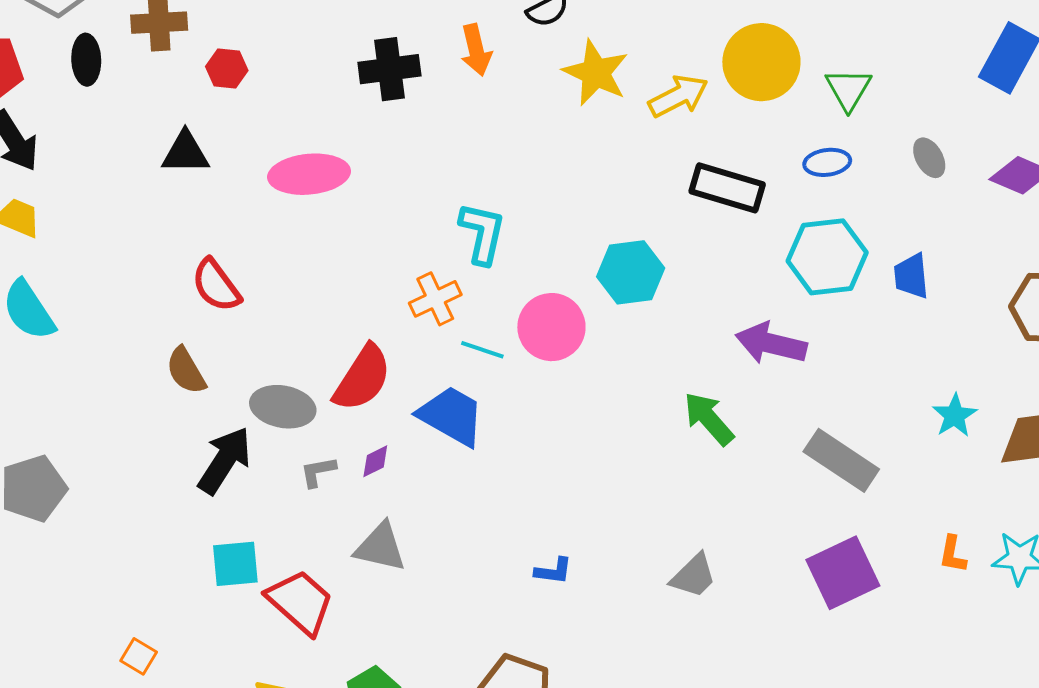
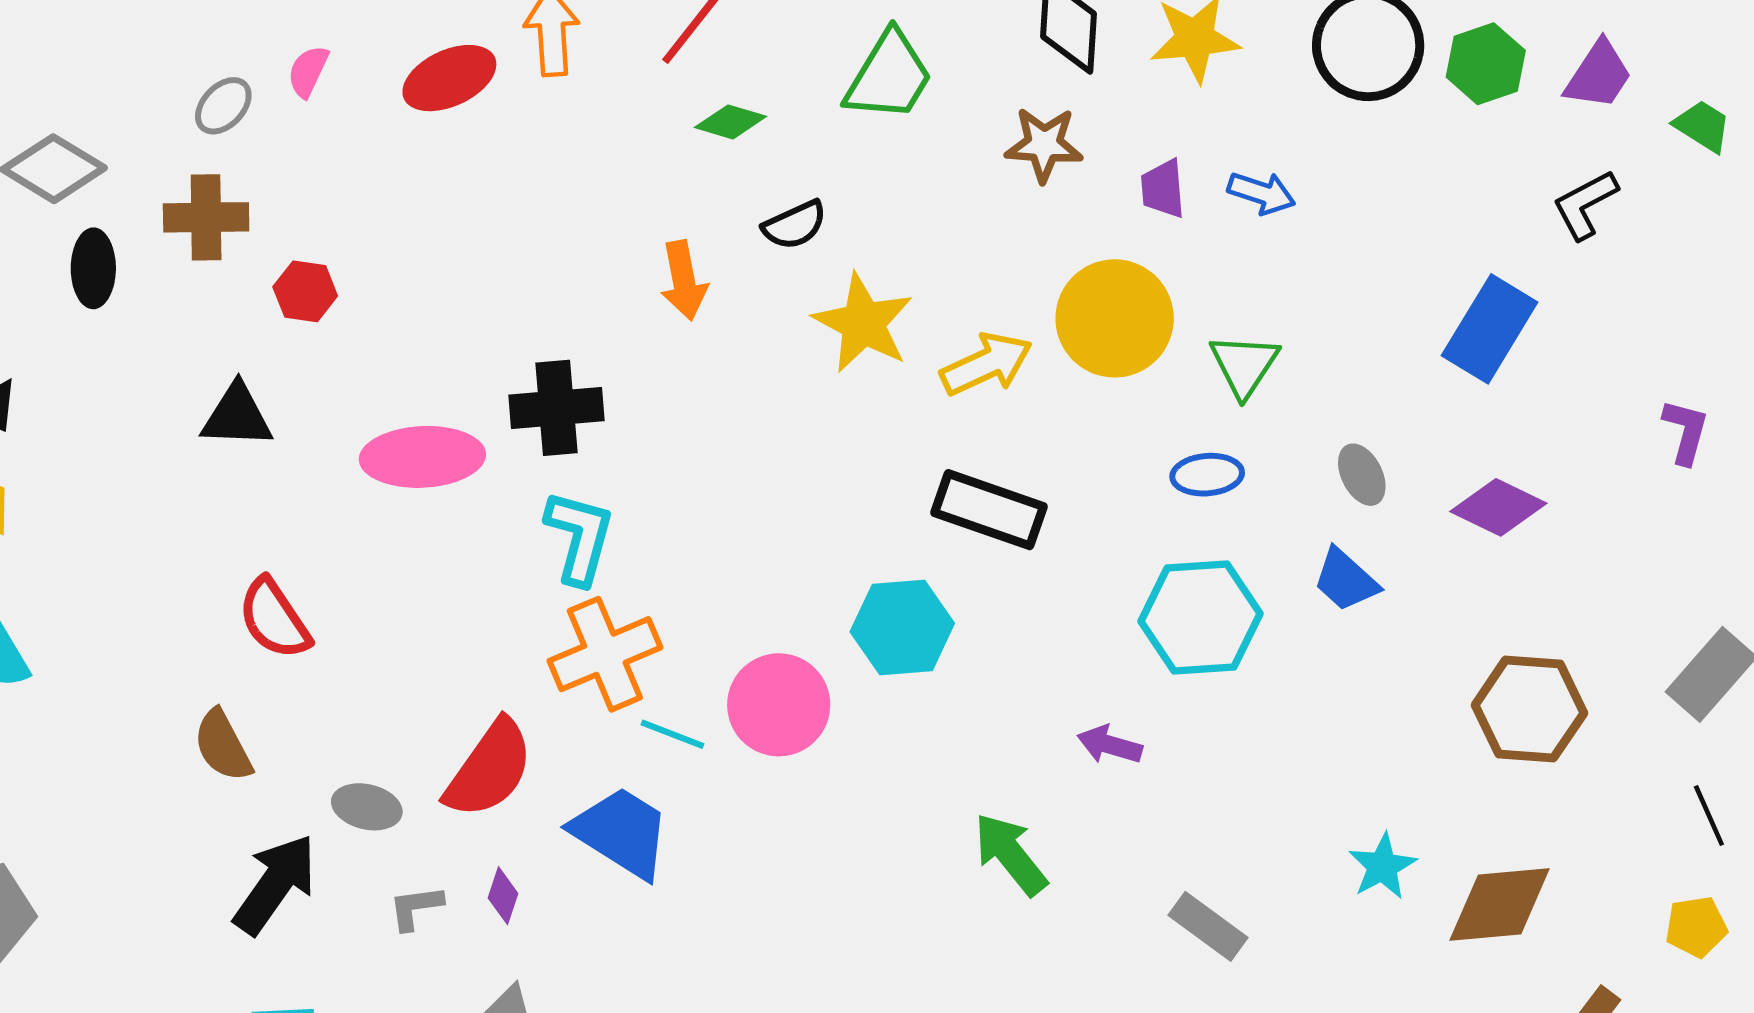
black cross: (389, 69) -> (556, 408), moved
black rectangle: (727, 188) -> (989, 510), moved
cyan L-shape: (482, 233) -> (579, 537), moved
blue trapezoid: (911, 276) -> (1346, 580), moved, turned -45
orange cross: (435, 299) -> (605, 654), size x1.4
purple arrow: (771, 343) -> (1110, 745), size x0.6
gray ellipse: (283, 407) -> (367, 807), size x0.7
gray rectangle: (841, 460) -> (1208, 926), size x0.7
purple diamond: (375, 461) -> (503, 896), turned -48

